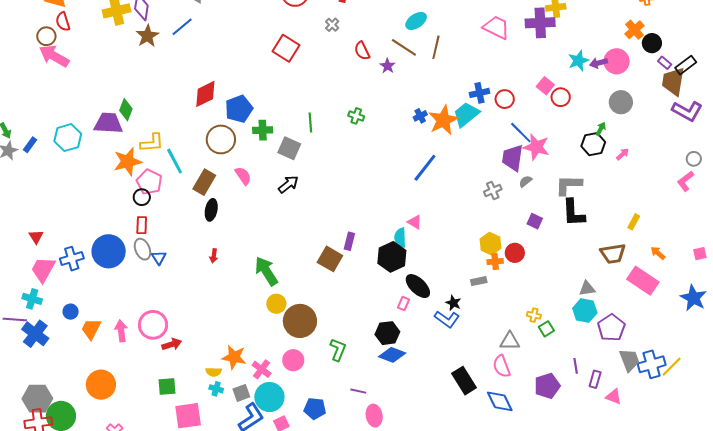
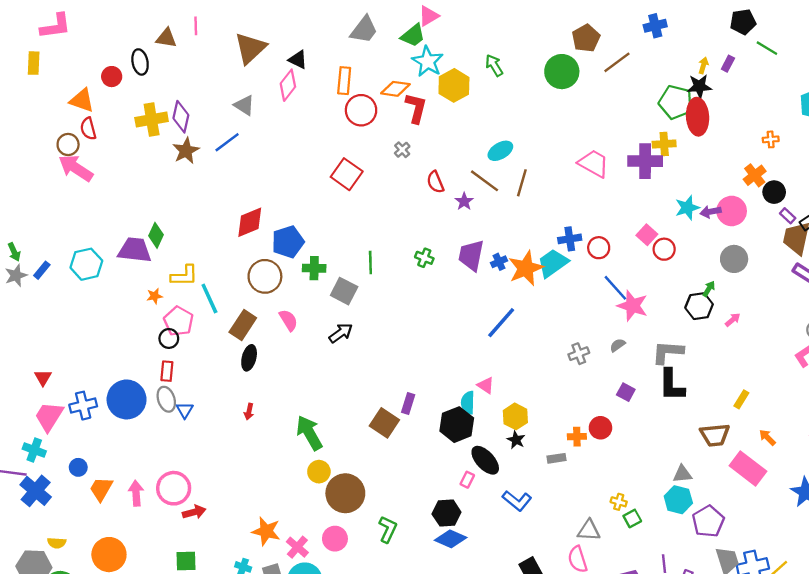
purple trapezoid: (513, 158) -> (471, 255), moved
orange star: (128, 162) -> (155, 296), size x0.5
yellow hexagon: (490, 244) -> (515, 416), moved
black star: (453, 303) -> (516, 440), moved
yellow semicircle: (214, 372) -> (57, 543), moved

